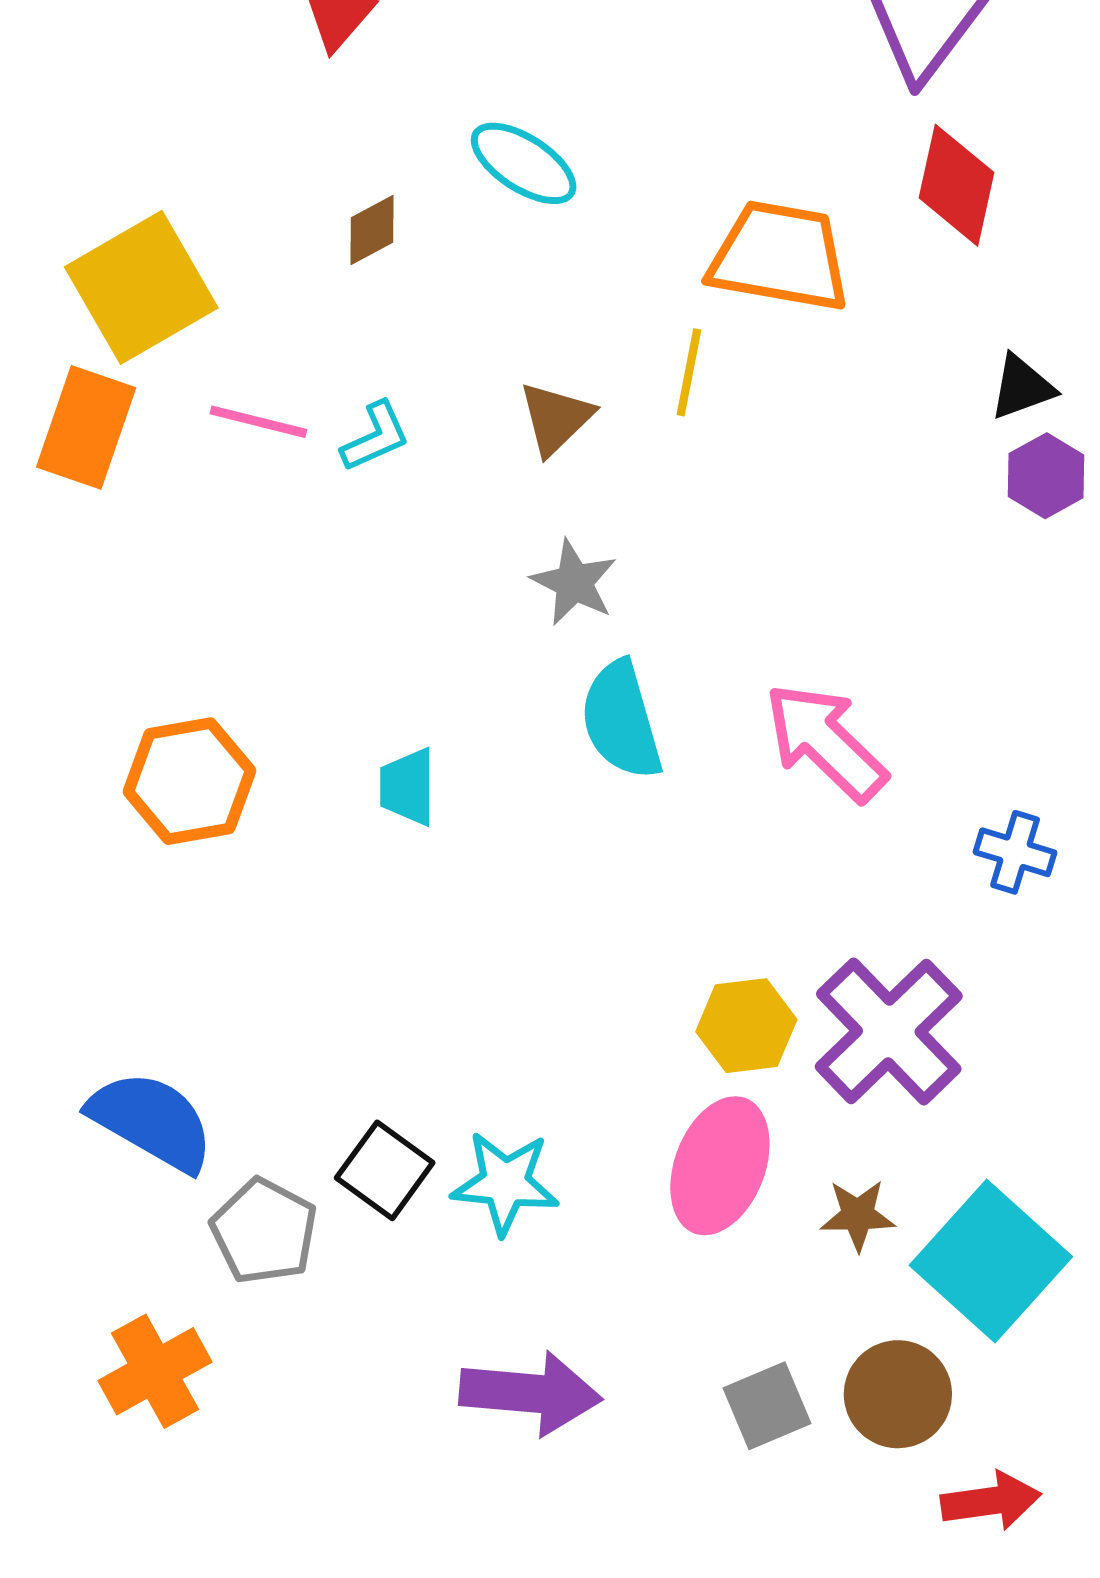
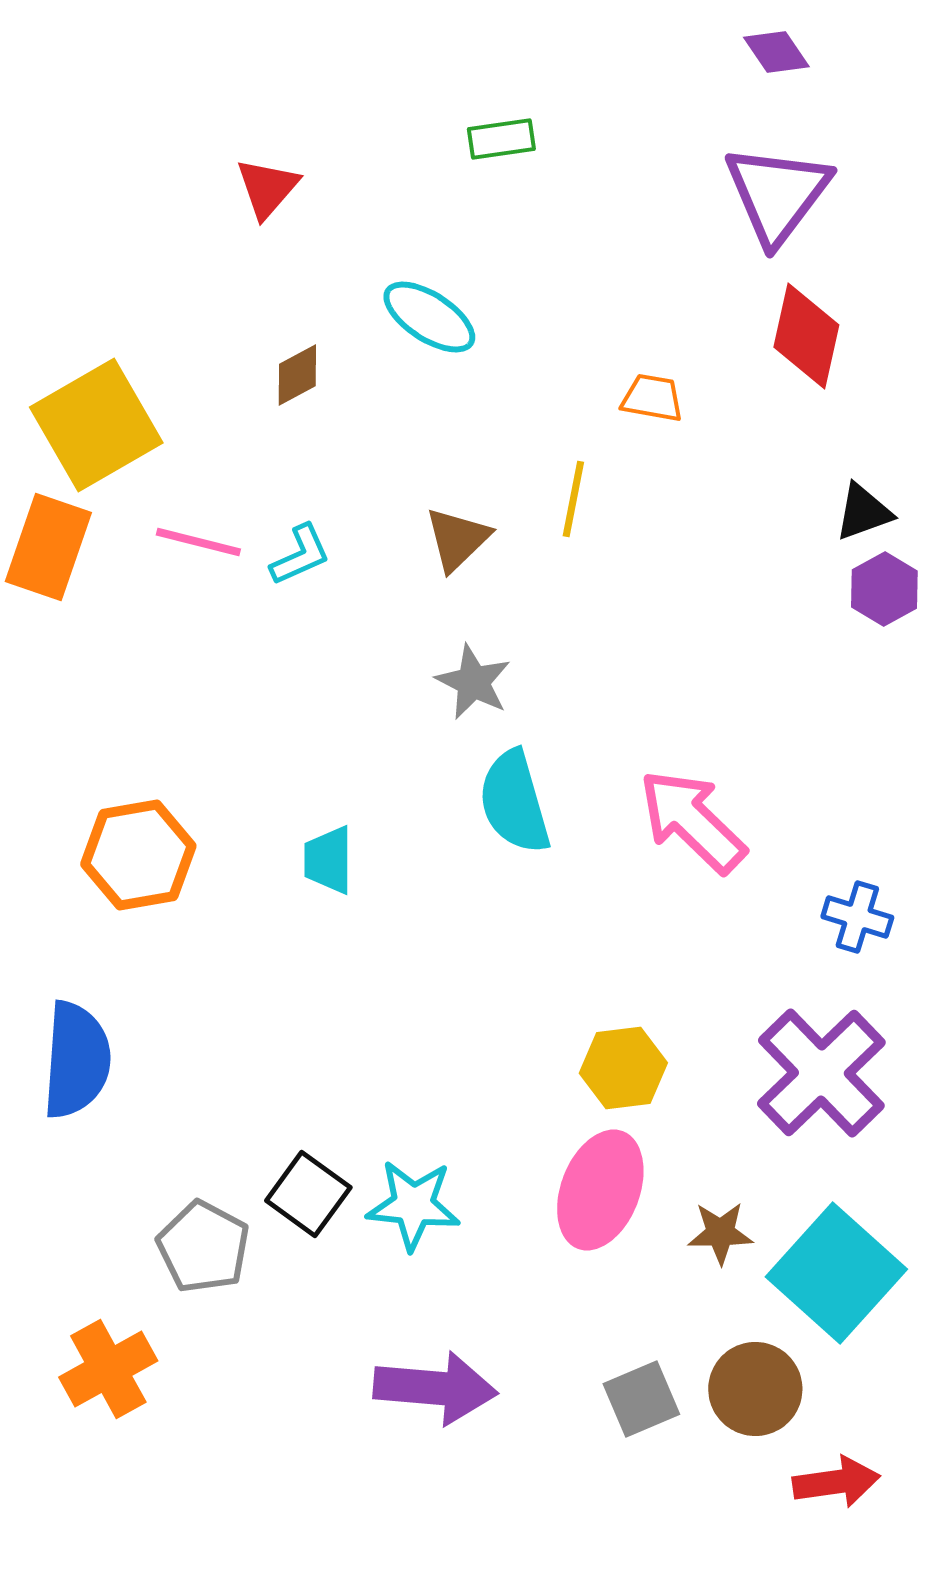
orange trapezoid: (780, 256) -> (652, 398), size x0.5
purple cross: (889, 1031) -> (821, 1073), moved
blue semicircle: (152, 1121) -> (76, 1060), moved, turned 64

